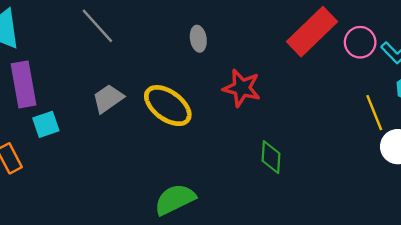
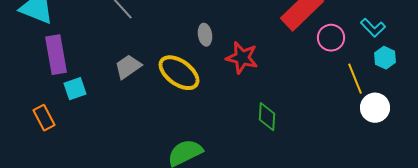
gray ellipse: (198, 39) -> (205, 35), moved
pink circle: (360, 42) -> (331, 38), moved

